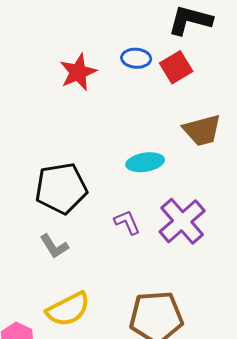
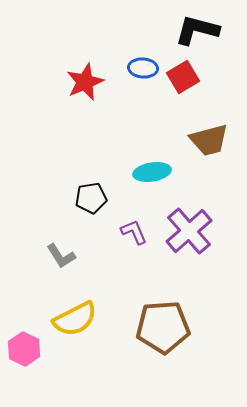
black pentagon: (61, 188) -> (91, 198), moved, size x0.6

